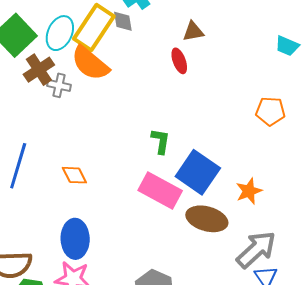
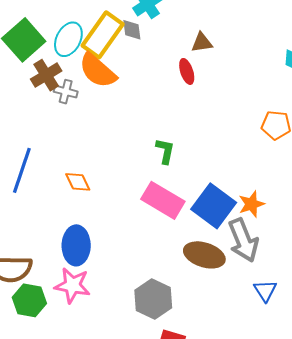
blue square: (198, 172) -> (214, 206), moved
brown ellipse: (207, 219) -> (204, 255), moved
gray arrow: (256, 250) -> (243, 240), moved, turned 108

